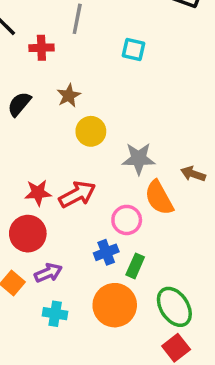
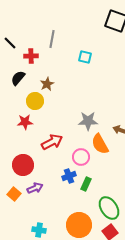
black semicircle: (19, 104) -> (18, 78), moved
yellow circle: (91, 131) -> (35, 101), moved
red star: (38, 193) -> (25, 122), moved
orange circle: (115, 305) -> (79, 225), moved
cyan cross: (55, 314) -> (39, 230), moved

